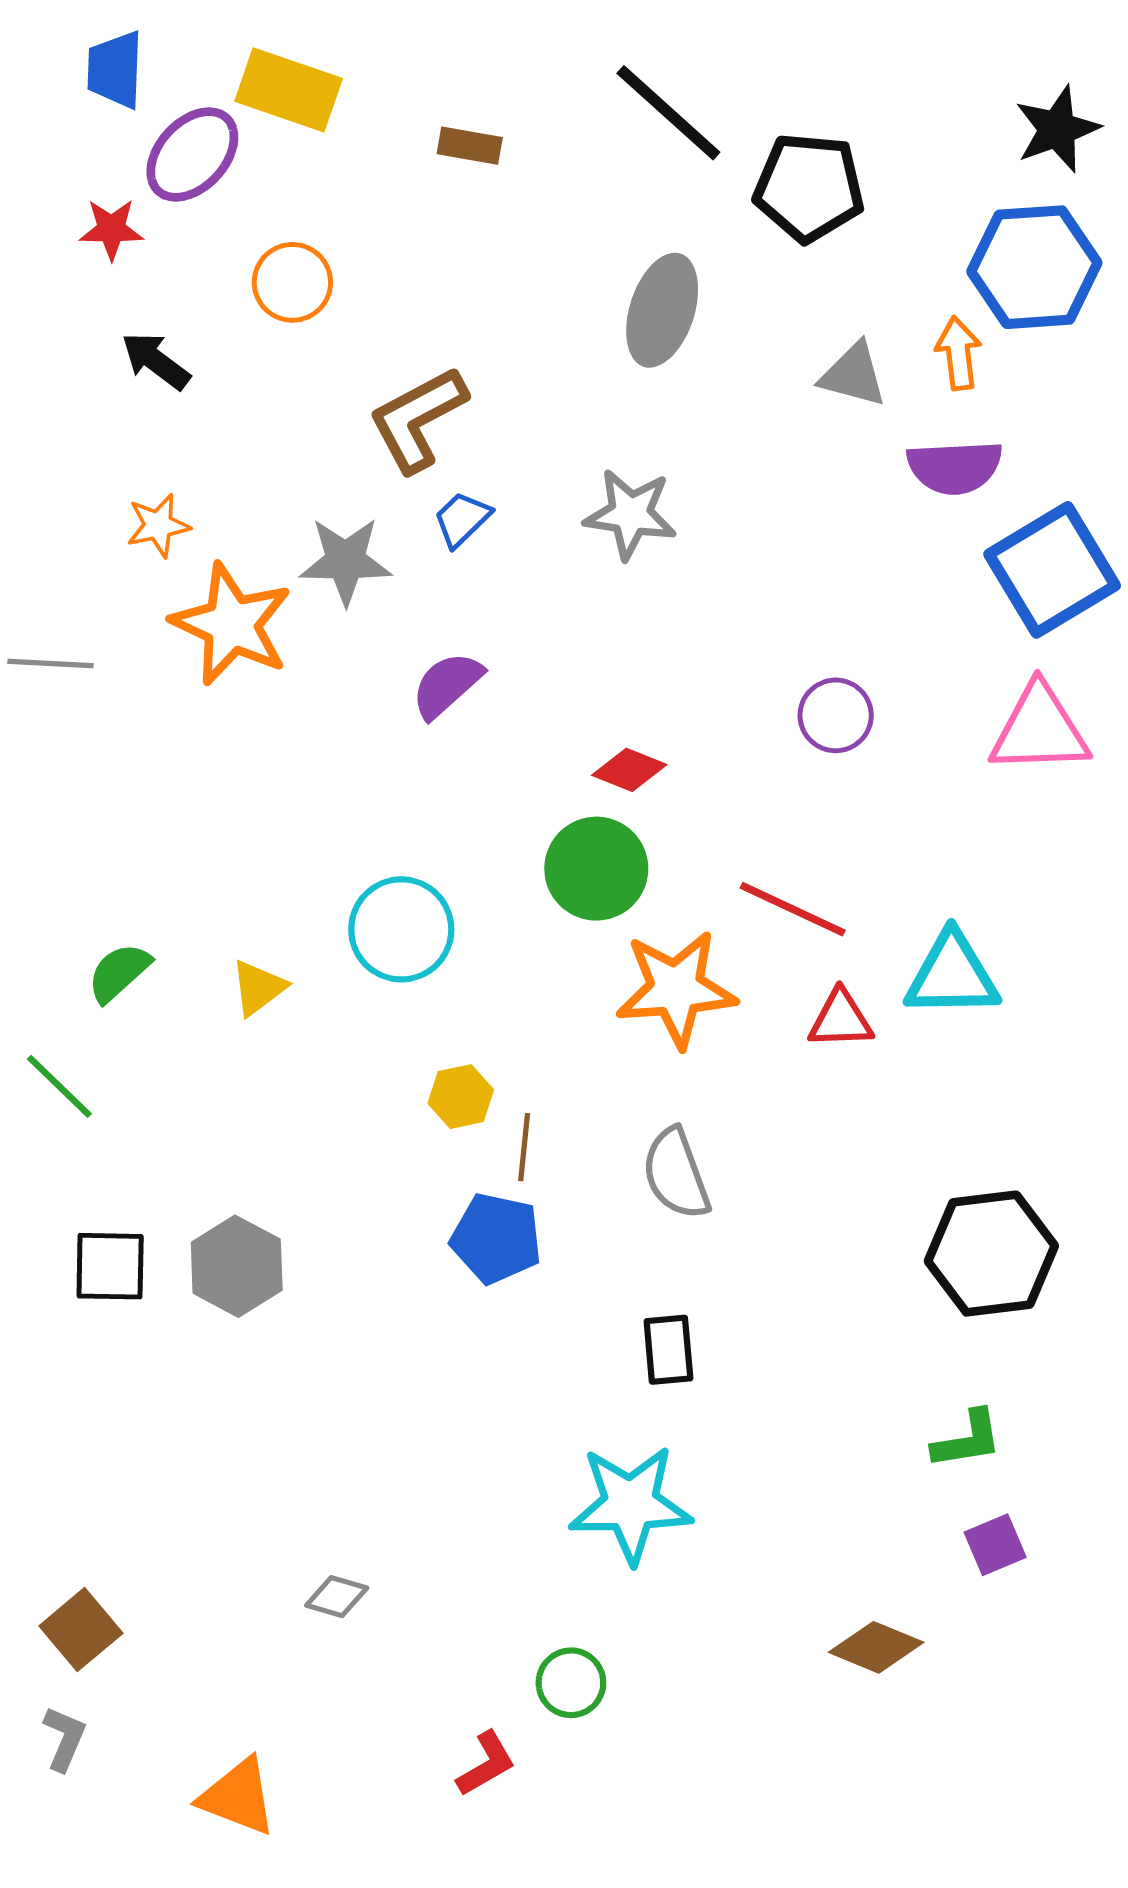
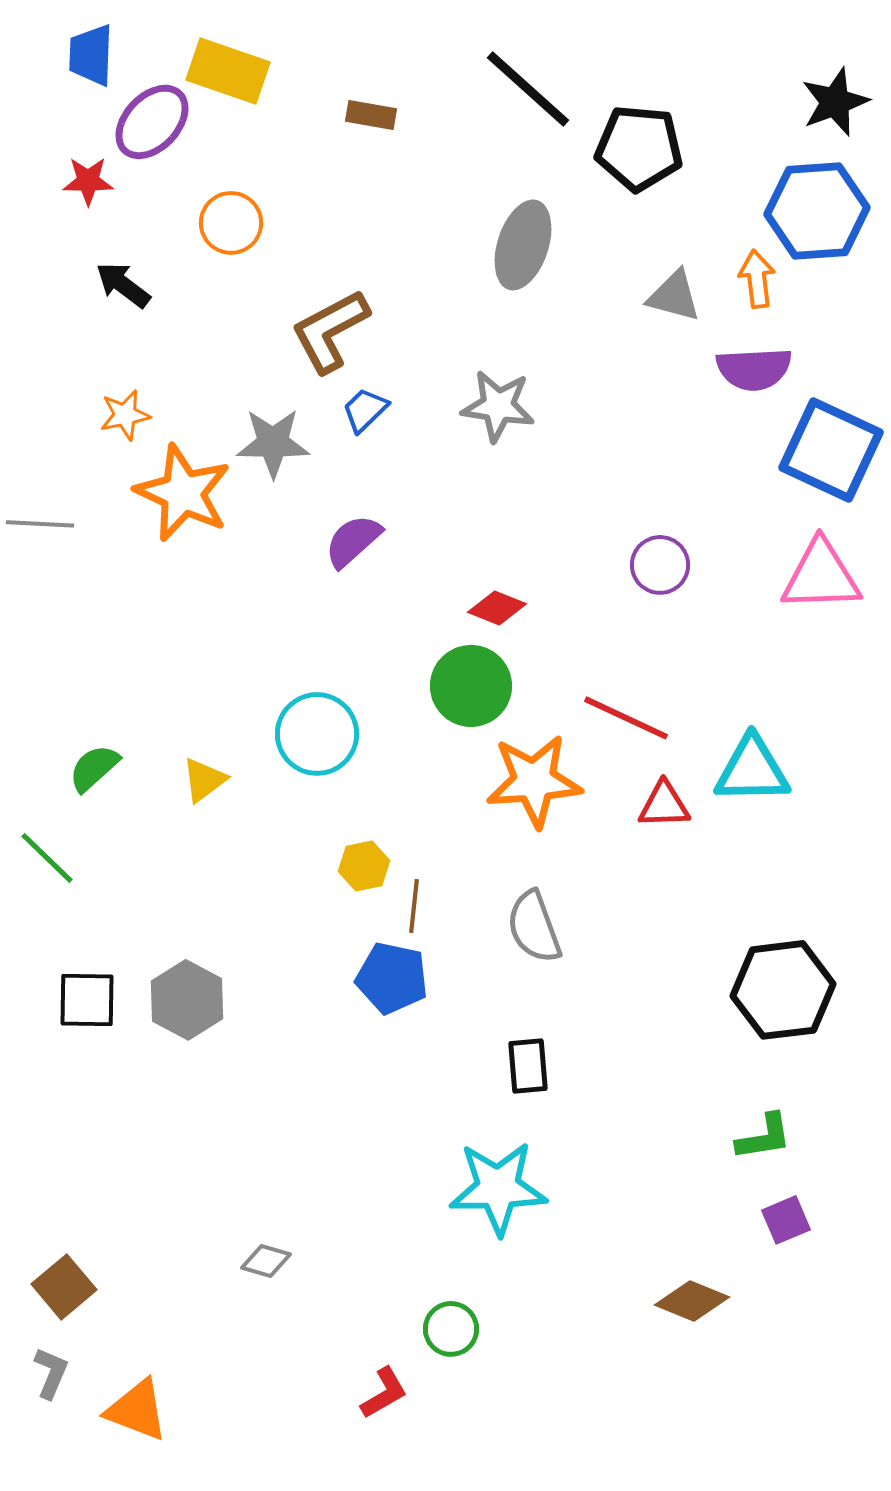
blue square: (1052, 570) -> (831, 450), turned -34
orange triangle: (238, 1797) -> (137, 1410), moved

